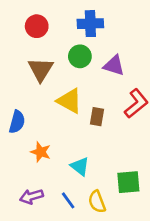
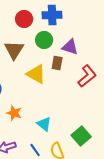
red circle: (37, 26) -> (24, 19), moved
brown rectangle: (97, 117) -> (57, 63), moved
green square: (128, 182) -> (81, 136), turned -36

